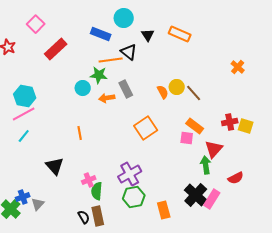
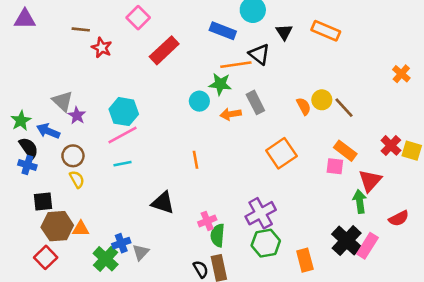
red cross: (230, 122) -> (391, 145), turned -35
cyan line: (24, 136) -> (122, 164), turned 40
black triangle: (55, 166) -> (163, 203), turned -30

